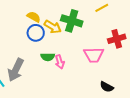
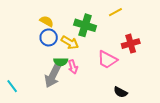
yellow arrow: (53, 27) -> (70, 43), moved
pink trapezoid: (94, 55) -> (107, 60), turned 30
gray arrow: (16, 70) -> (53, 76), moved

